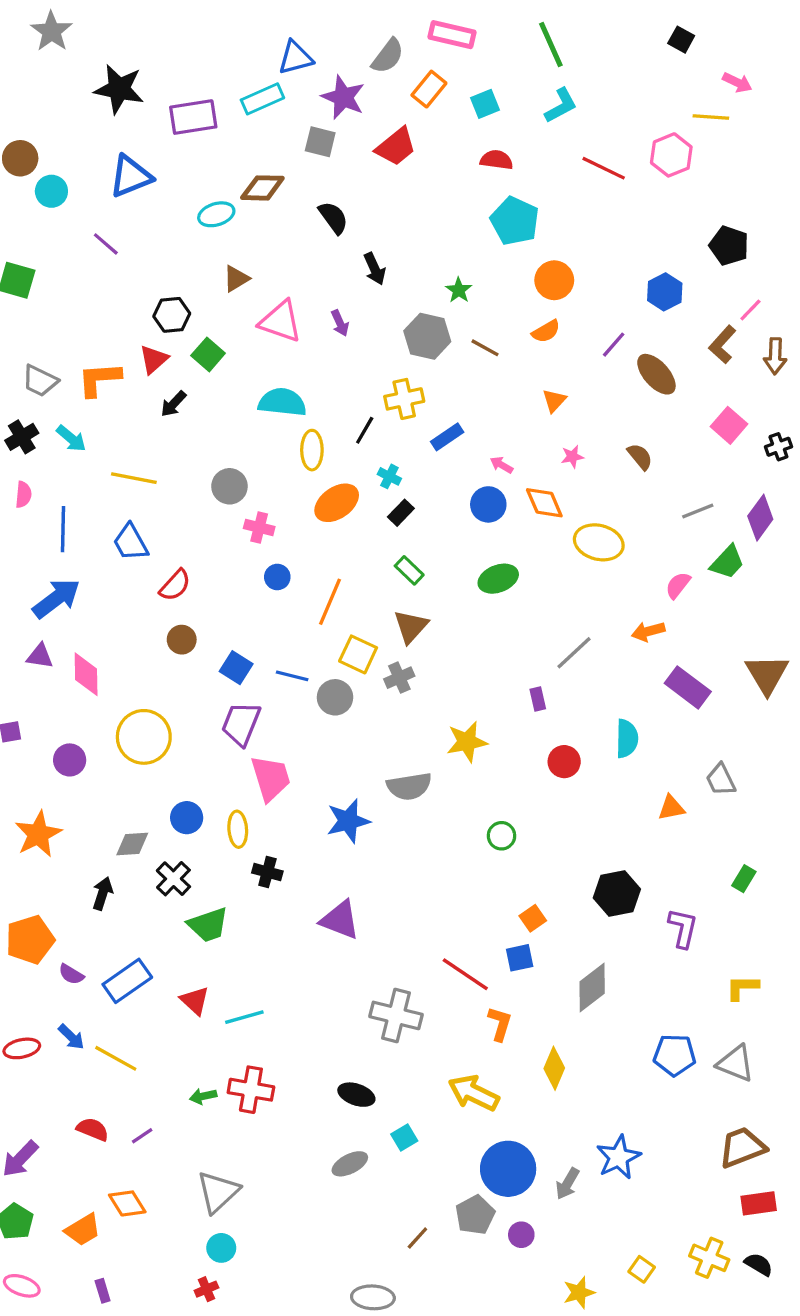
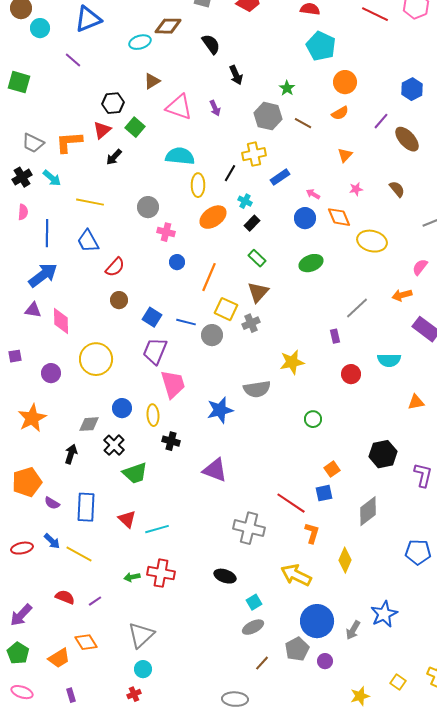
cyan semicircle: (627, 739) -> (389, 360), turned 90
blue rectangle: (127, 981) -> (86, 507), turned -52
gray ellipse: (350, 1164) -> (253, 627), moved

